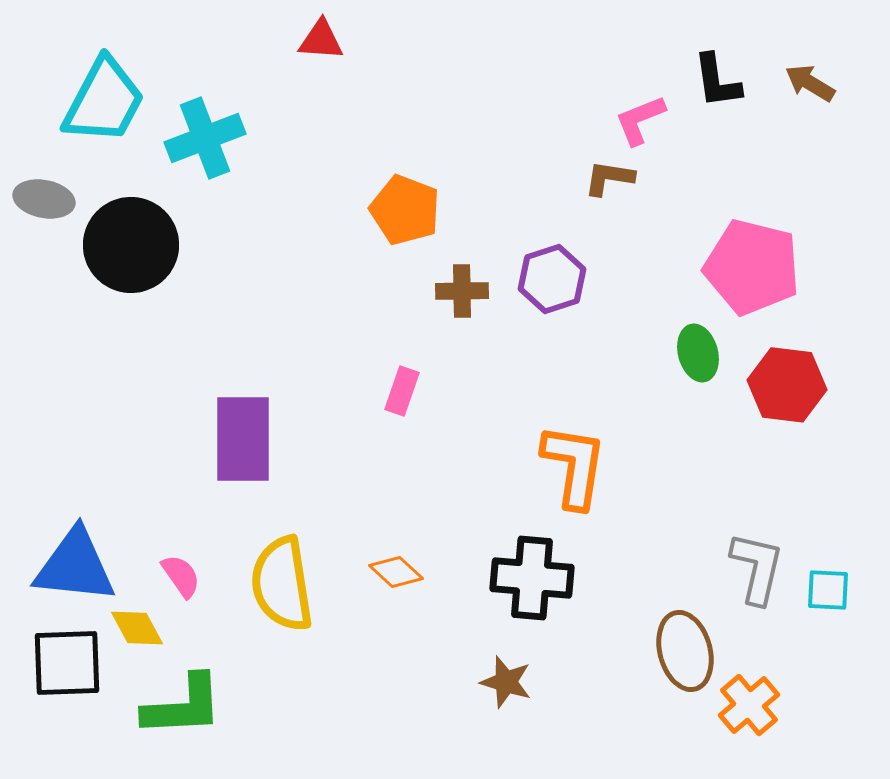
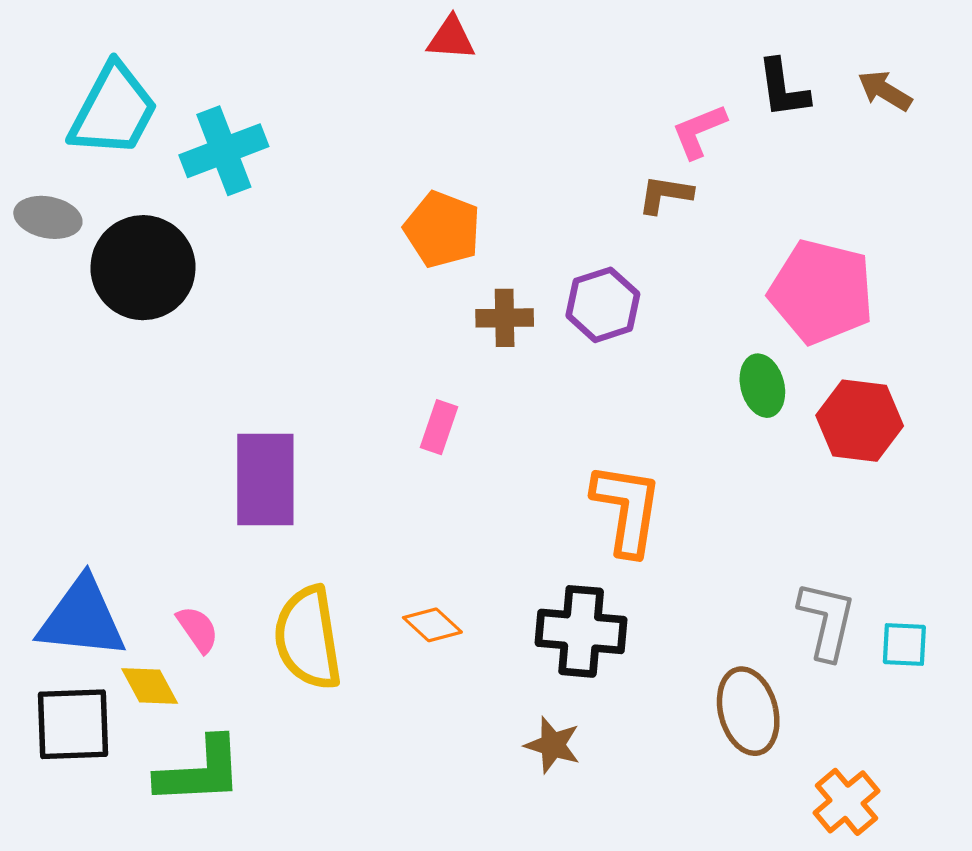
red triangle: (321, 40) -> (451, 38), moved
orange cross: (749, 705) -> (846, 802), moved

